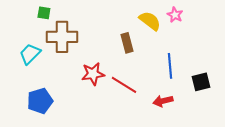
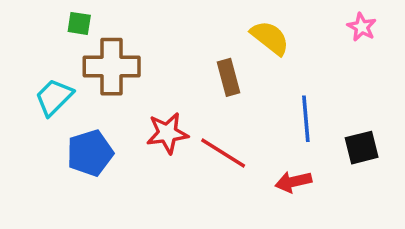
pink star: (175, 15) -> (362, 27), moved
blue pentagon: (40, 101) -> (90, 153), moved

